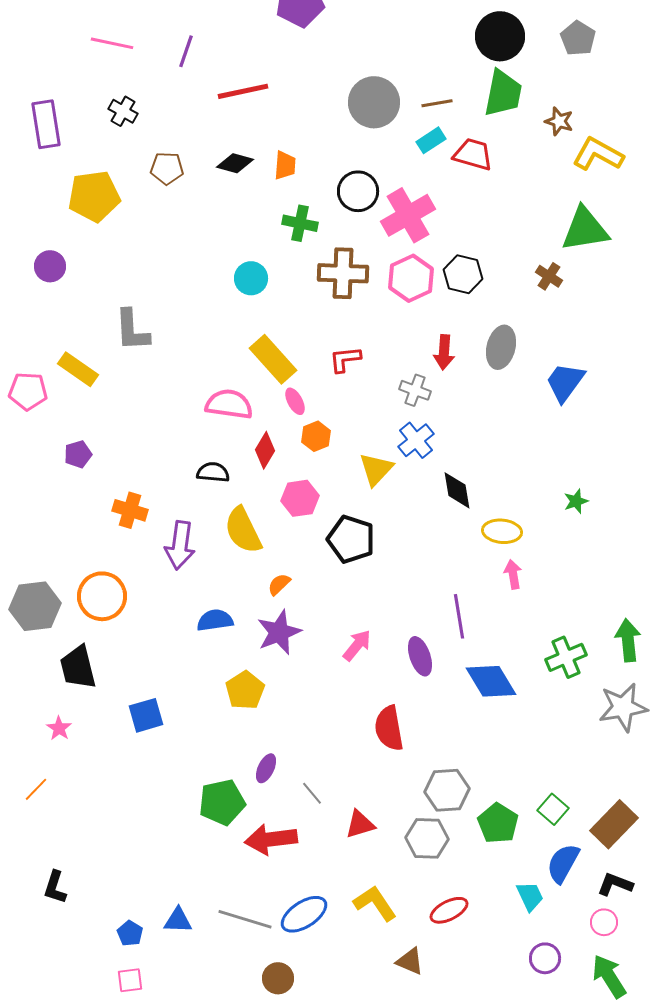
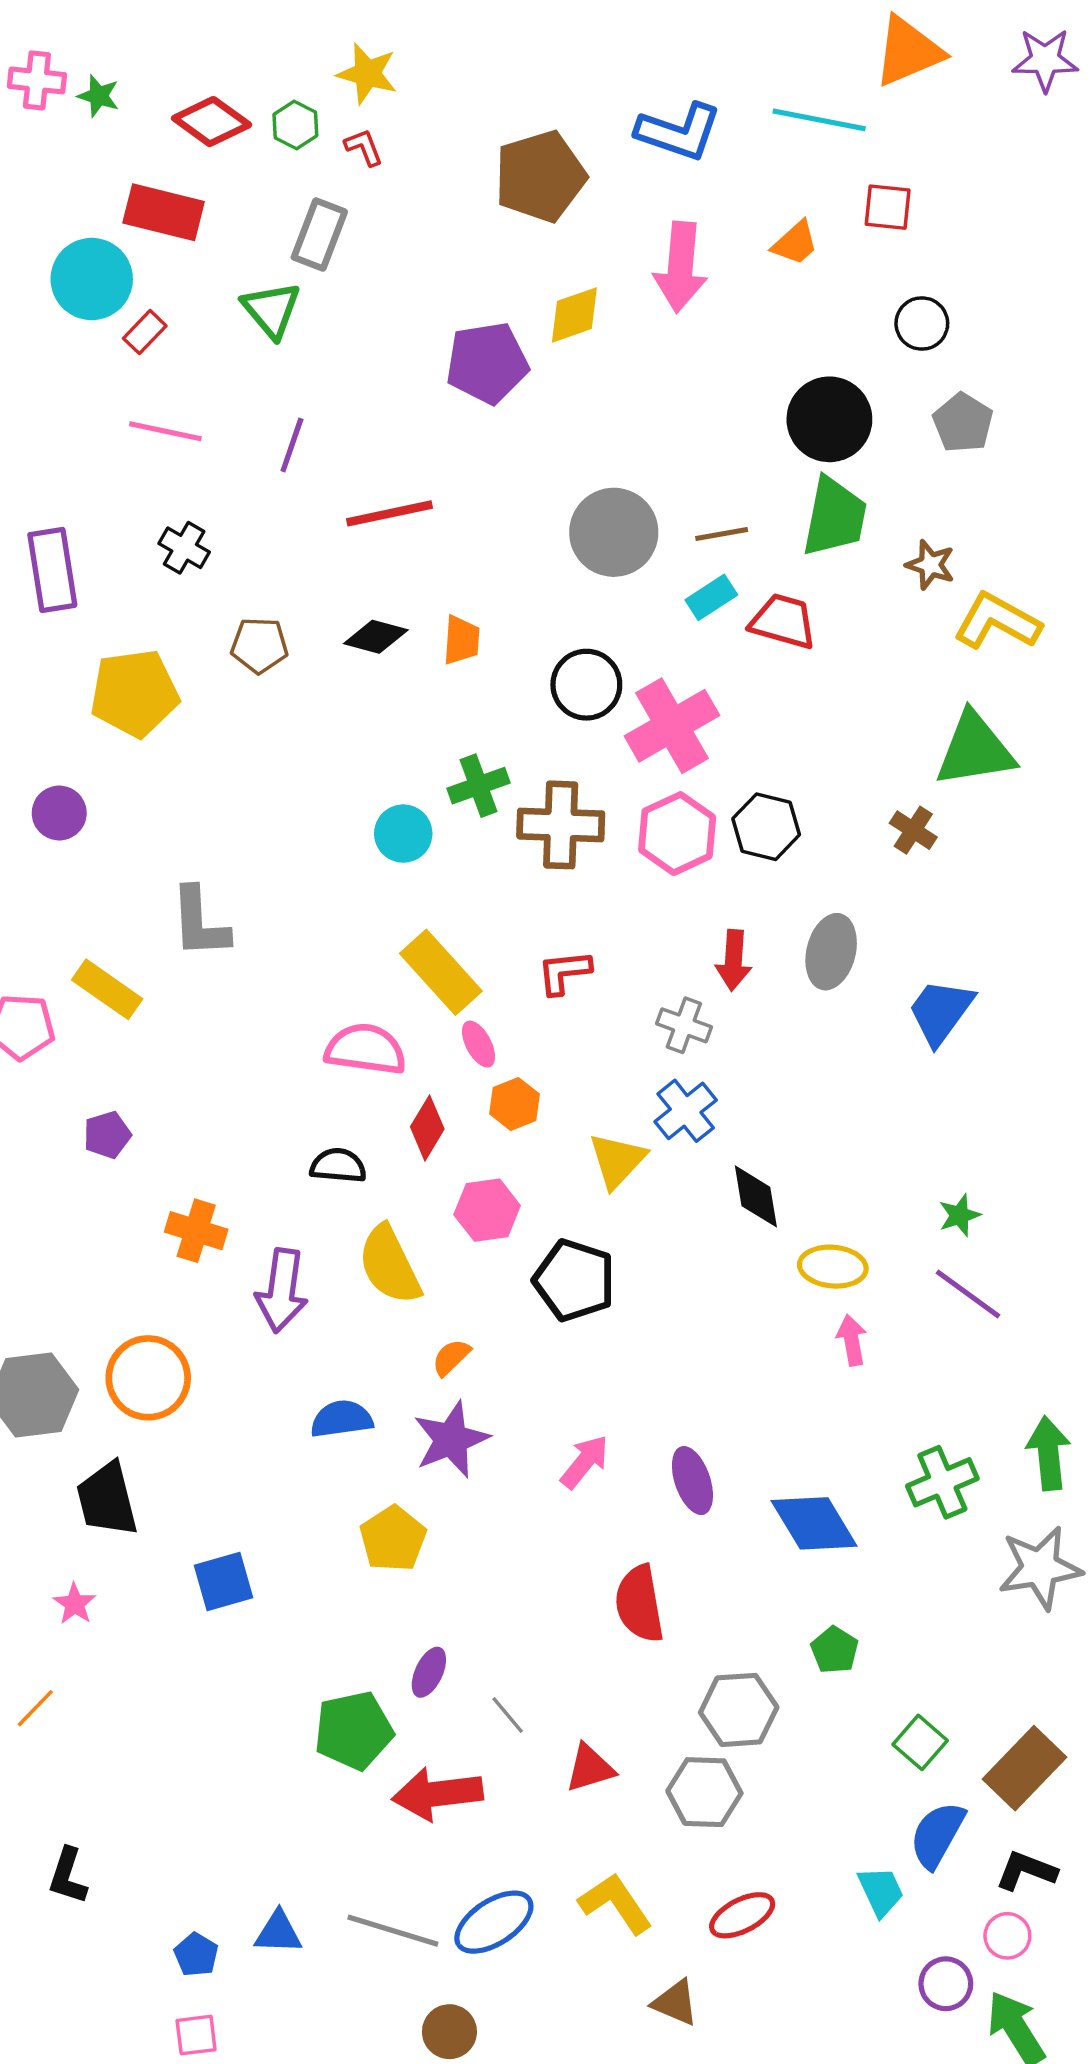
green cross: (300, 223) -> (479, 786), moved, turned -32
purple line: (459, 616) -> (968, 1294), moved, turned -45
green pentagon: (498, 823) -> (835, 1650), moved, size x0.7
purple circle: (545, 958) -> (946, 1984), moved

